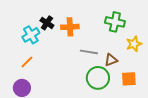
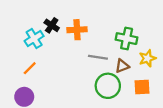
green cross: (115, 22) -> (127, 39), moved
yellow star: (134, 44) -> (147, 58), moved

